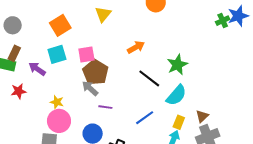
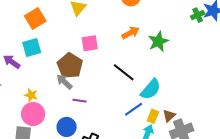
orange arrow: (136, 47) -> (131, 33), moved
pink square: (86, 54) -> (90, 43), moved
green star: (177, 65) -> (158, 42), moved
brown triangle: (202, 116) -> (169, 116), moved
blue line: (145, 118) -> (134, 109), moved

